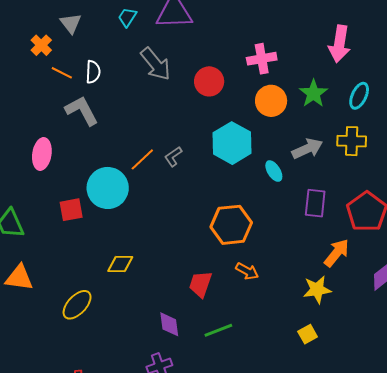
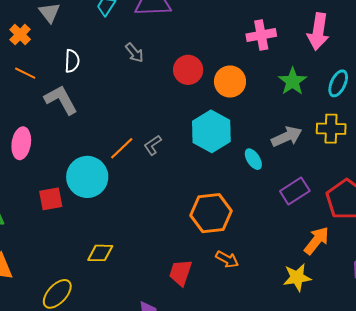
pink cross: (262, 59) -> (261, 35), moved
gray arrow: (155, 64) -> (134, 53), size x0.6
orange line: (62, 73) -> (25, 73), moved
orange circle: (271, 101) -> (230, 82), moved
purple rectangle: (315, 203) -> (295, 191), turned 52

